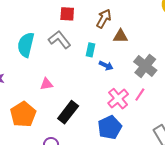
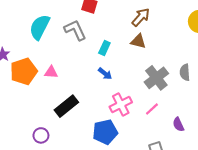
brown arrow: (104, 19) -> (141, 17), moved
blue arrow: (106, 66) -> (105, 74), moved
pink line: (140, 95) -> (152, 109), moved
orange pentagon: (23, 114) -> (24, 71), moved

